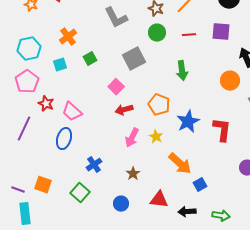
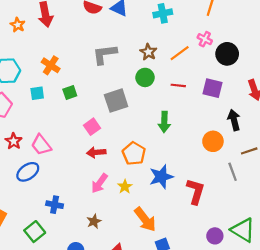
gray L-shape: (116, 18) -> (105, 54), turned 100
orange cross: (68, 37) -> (51, 65), turned -30
red star: (46, 104) -> (14, 141), moved
blue ellipse: (64, 139) -> (28, 172), turned 30
blue cross: (94, 165) -> (55, 205), turned 35

